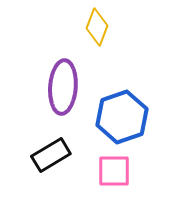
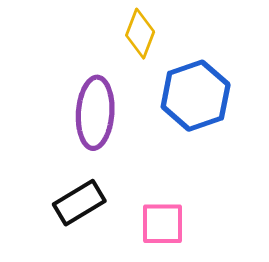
blue hexagon: (122, 117) -> (196, 96), moved

